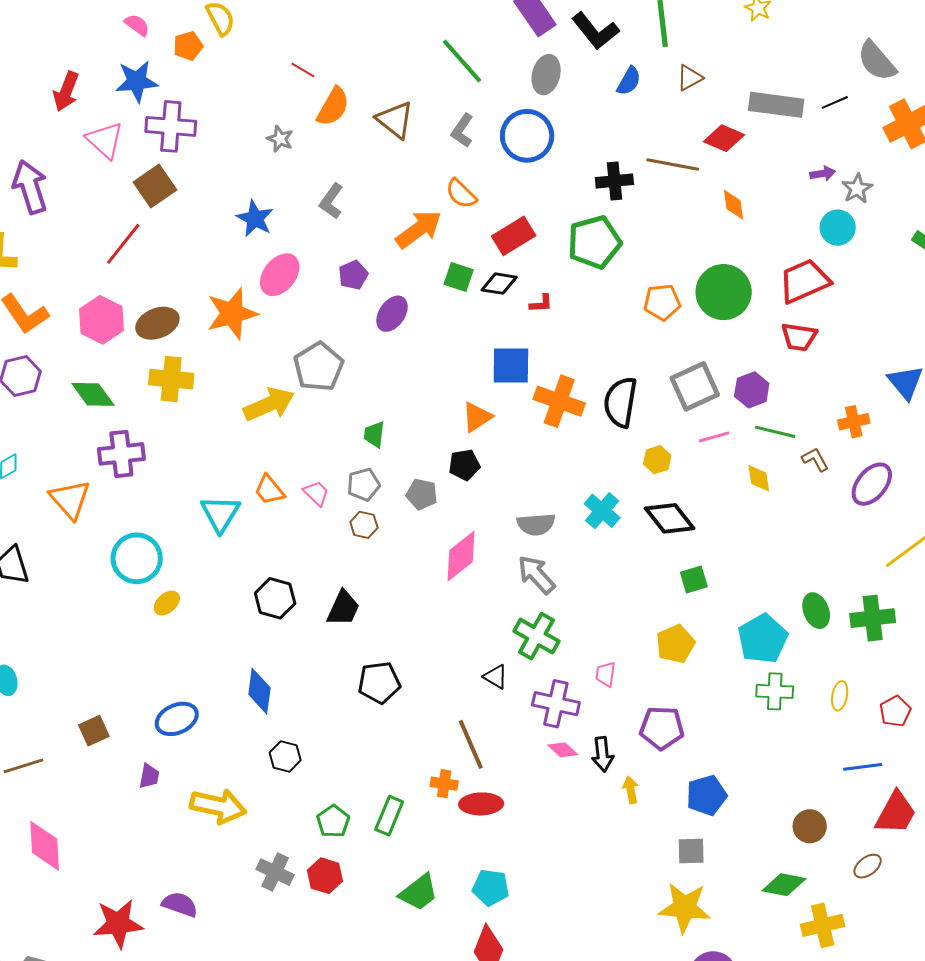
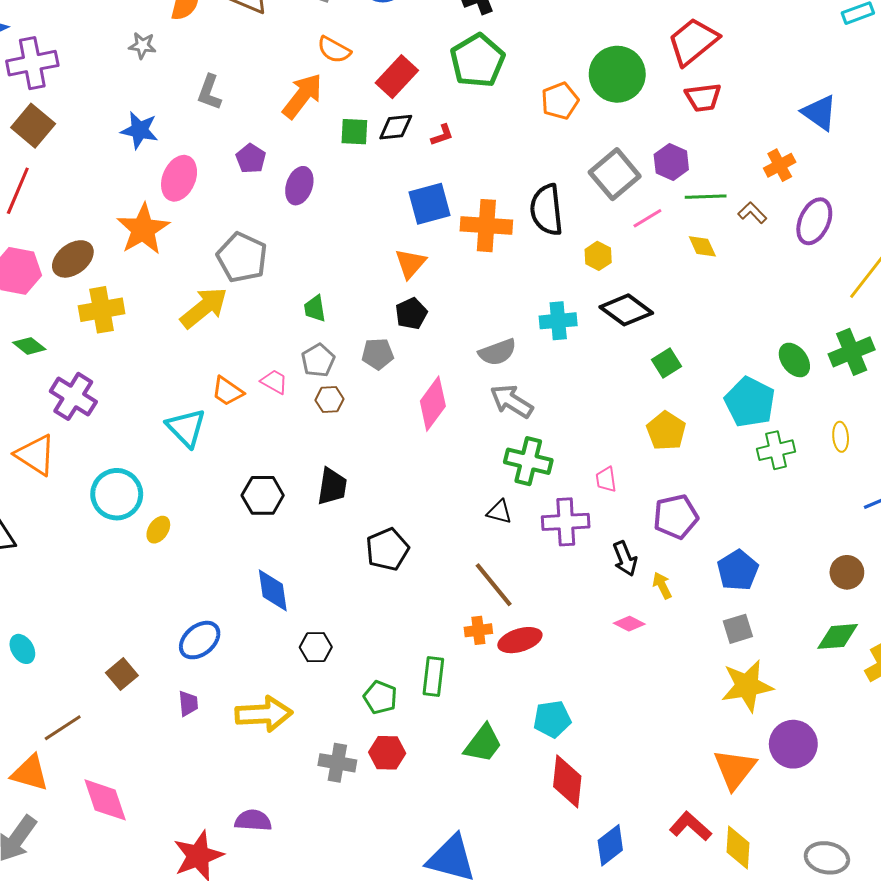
green diamond: (93, 394) -> (29, 346), size x0.7
purple cross: (121, 454) -> (73, 396), turned -36
cyan cross: (602, 511) -> (558, 321), turned -30
pink diamond: (563, 750) -> (629, 624), moved

